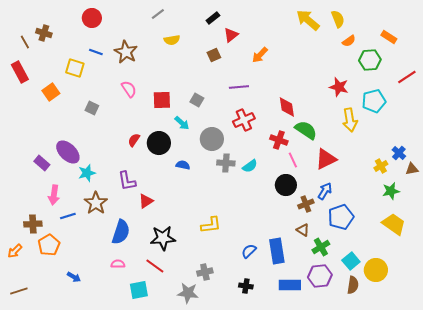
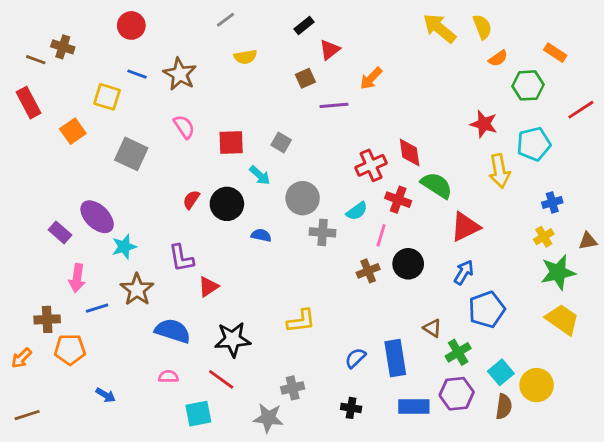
brown line: (25, 42) -> (36, 60), turned -40
purple line: (239, 87) -> (334, 105), moved
gray square: (92, 108) -> (131, 154), size x1.6
red cross: (244, 120) -> (371, 165), moved
blue cross: (399, 153) -> (552, 202), moved, turned 32
pink line: (293, 160) -> (381, 235), moved, turned 42
cyan semicircle: (250, 166) -> (357, 211), moved
green star: (391, 191) -> (558, 272), size x1.4
brown cross: (306, 204) -> (368, 271), moved
blue semicircle: (121, 232) -> (173, 331), turned -90
orange pentagon: (49, 245) -> (70, 349), turned 30

